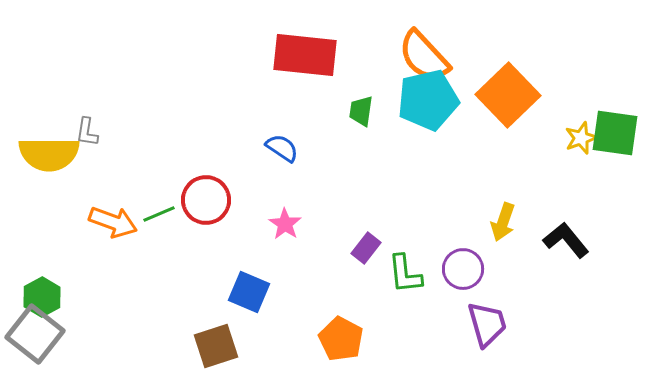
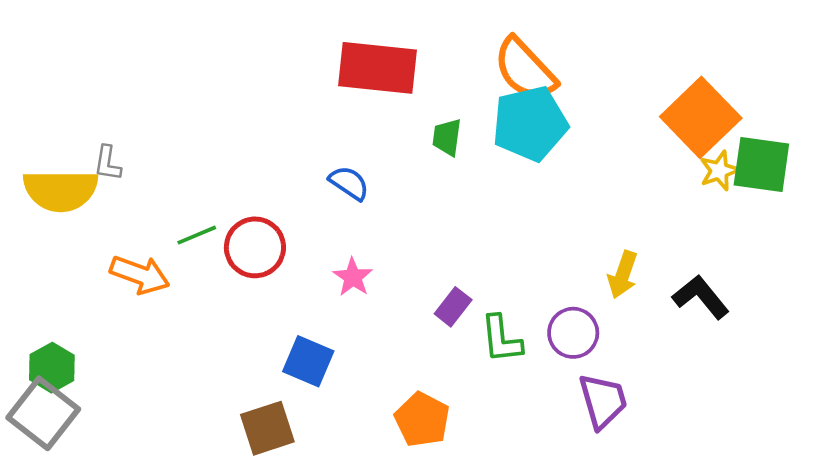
orange square: (508, 95) -> (701, 117), moved
green line: (159, 214) -> (197, 235), moved

